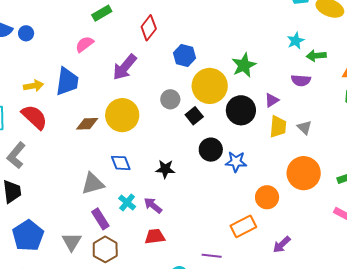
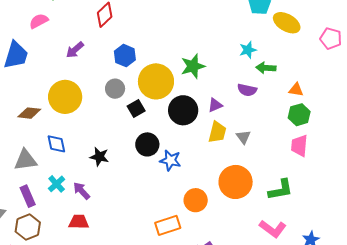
blue hexagon: (185, 56) -> (125, 56), moved
purple arrow: (125, 67) -> (75, 50), size x0.7
brown diamond: (87, 124) -> (29, 113), moved

